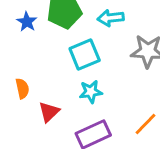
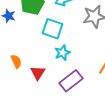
cyan square: (85, 54) -> (53, 29), turned -35

